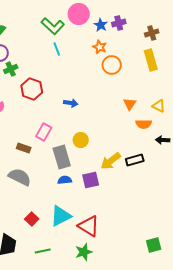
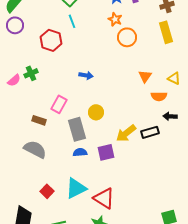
green cross: (11, 69) -> (31, 73), moved
red hexagon: (32, 89) -> (51, 40), moved
black arrow: (163, 140) -> (170, 116), moved

